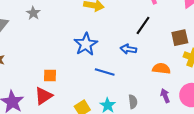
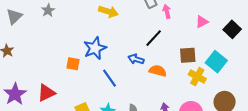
orange semicircle: (161, 69) -> (158, 71), moved
blue line: (105, 72) -> (110, 78), turned 30
orange square: (50, 75) -> (73, 64), moved

